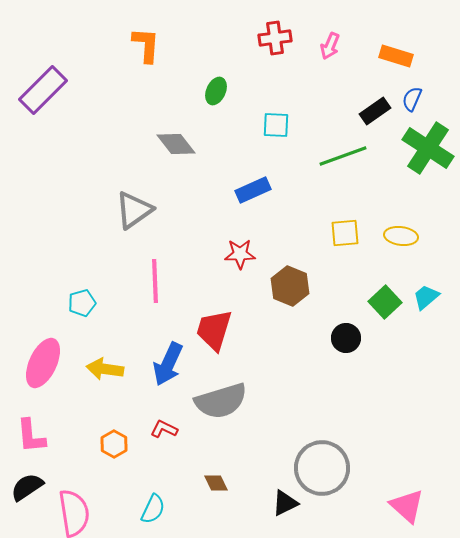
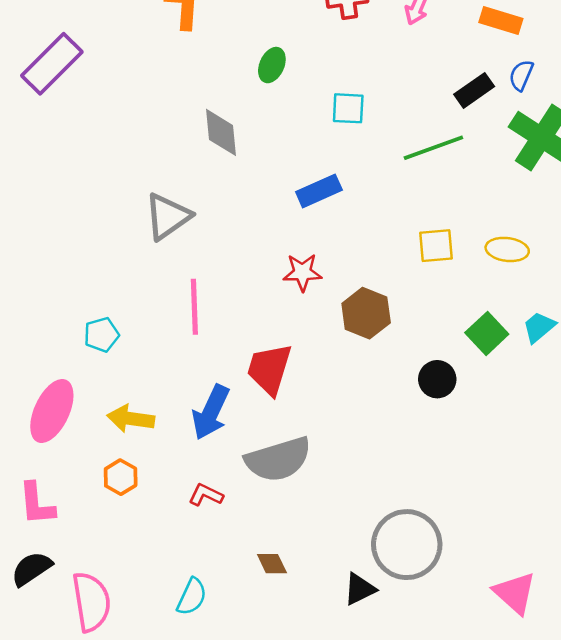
gray diamond: (176, 144) -> (221, 132), turned 33
orange hexagon: (114, 444) -> (121, 477), moved

